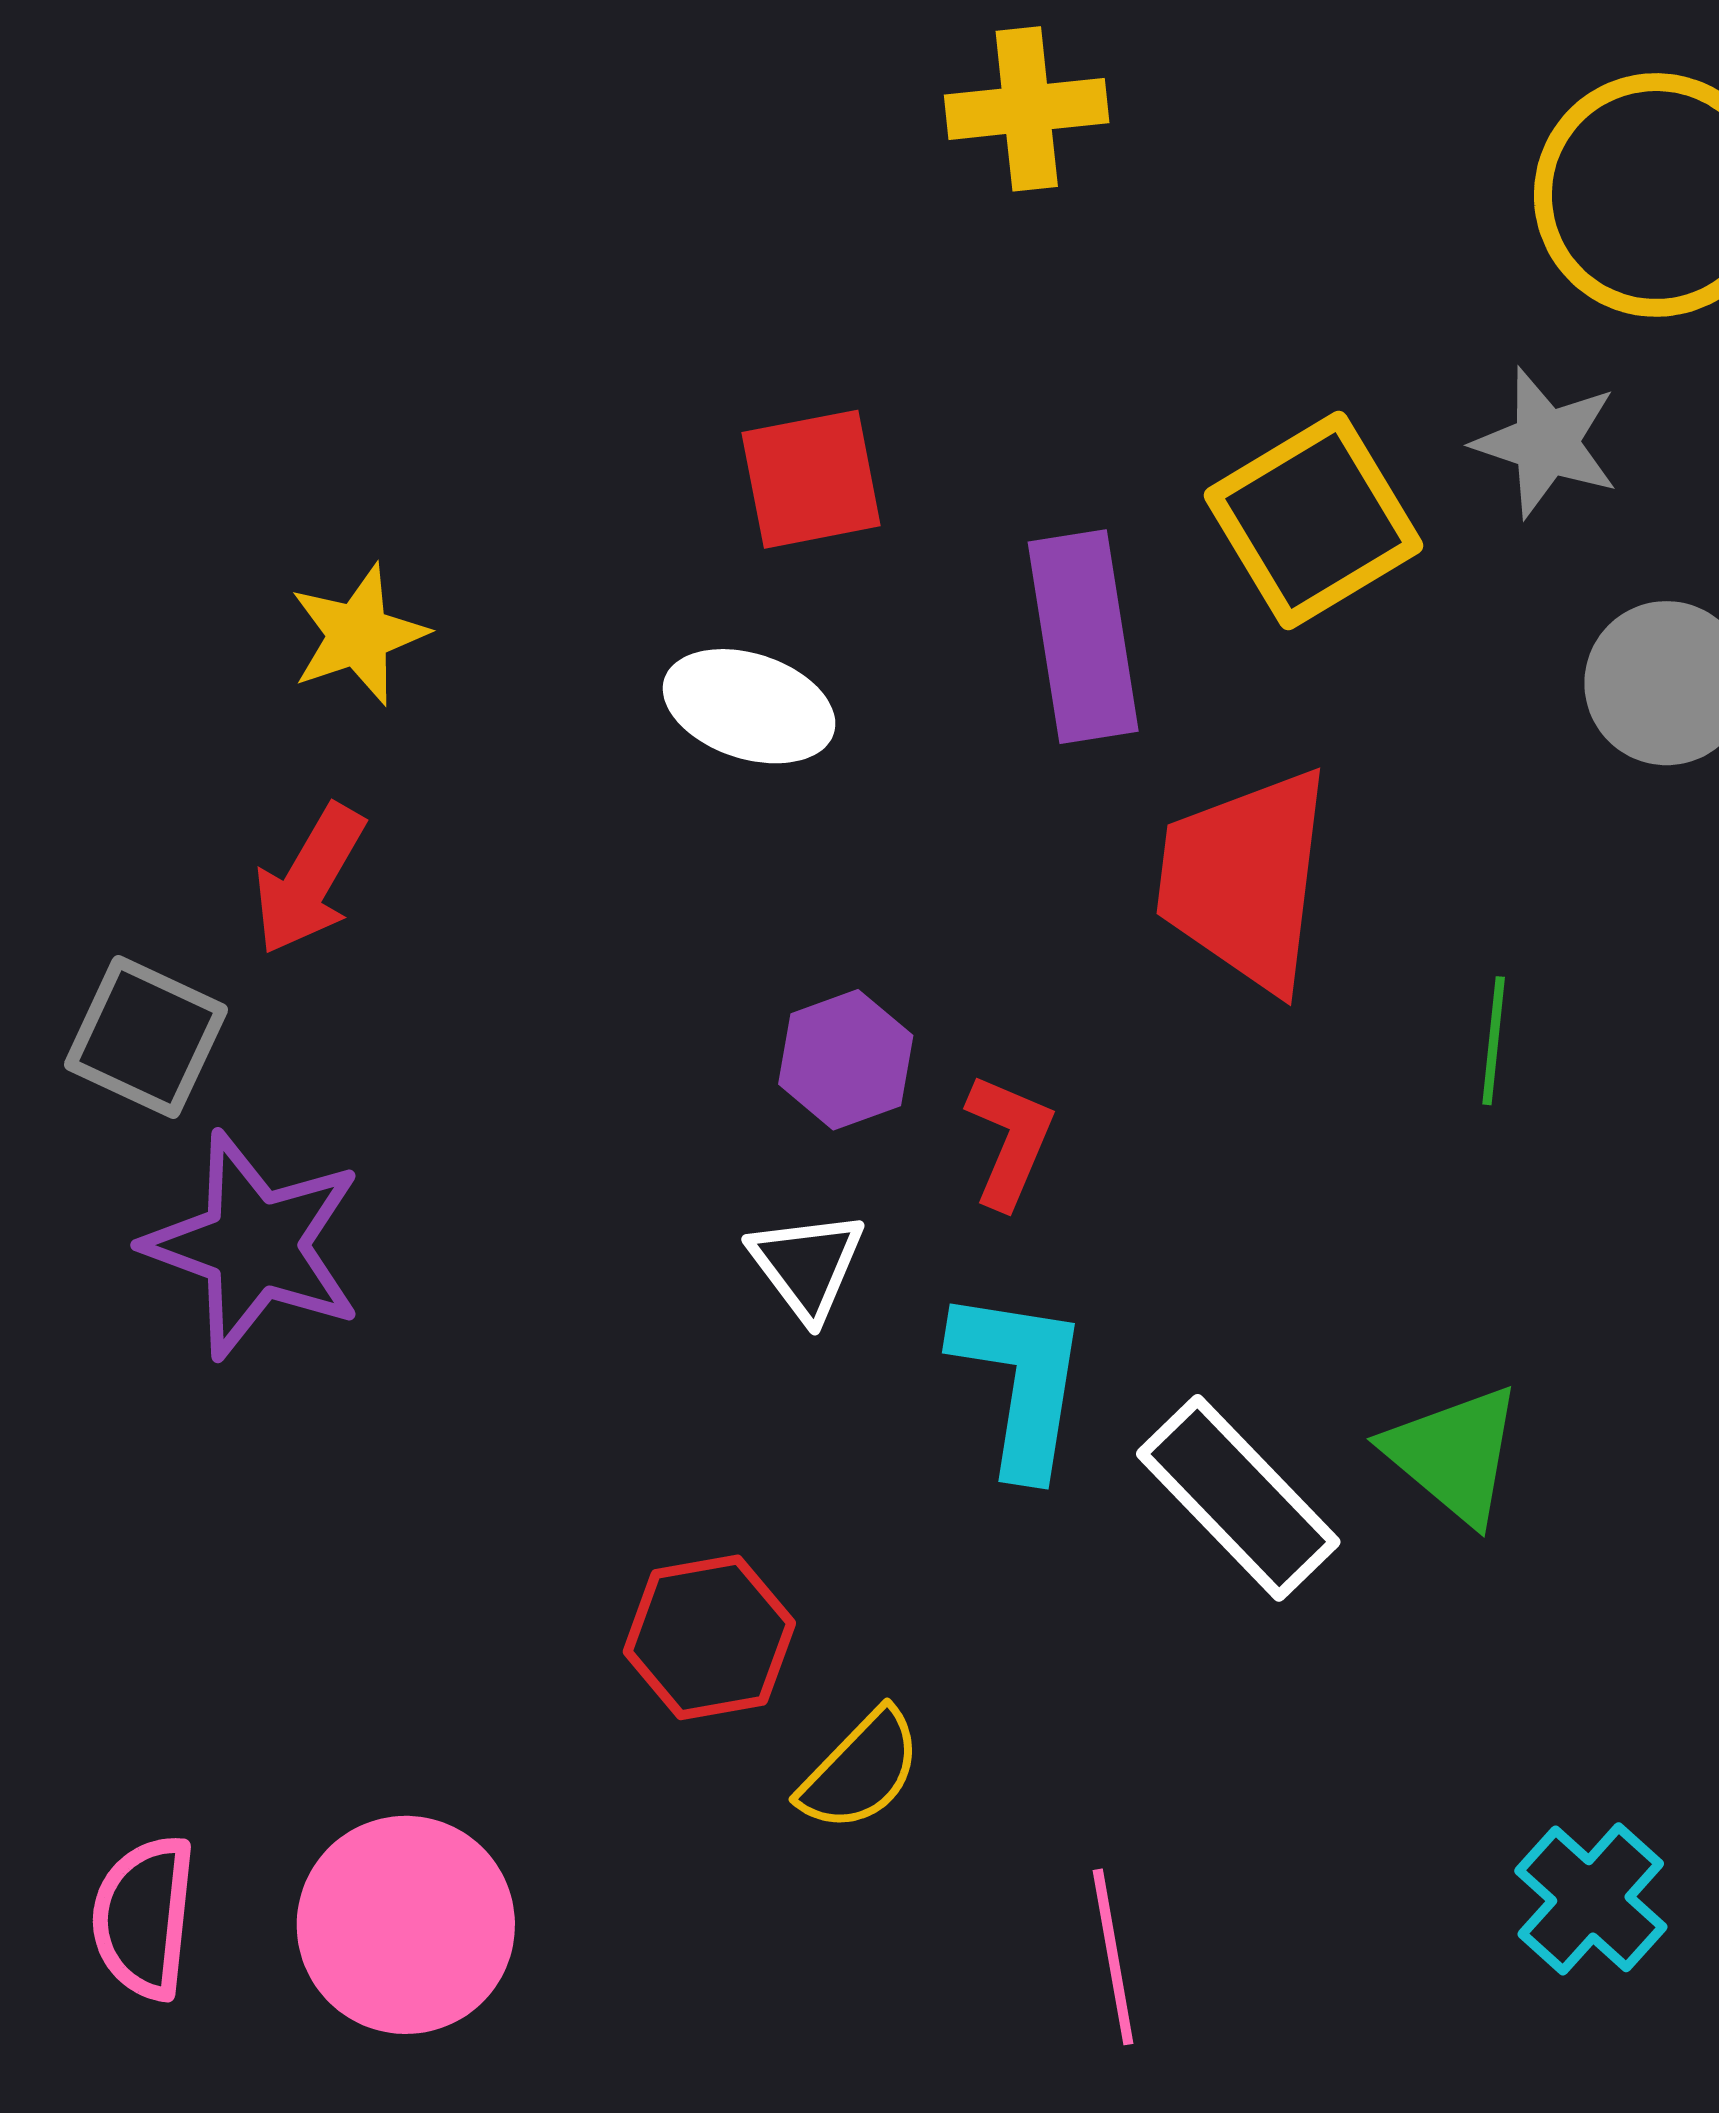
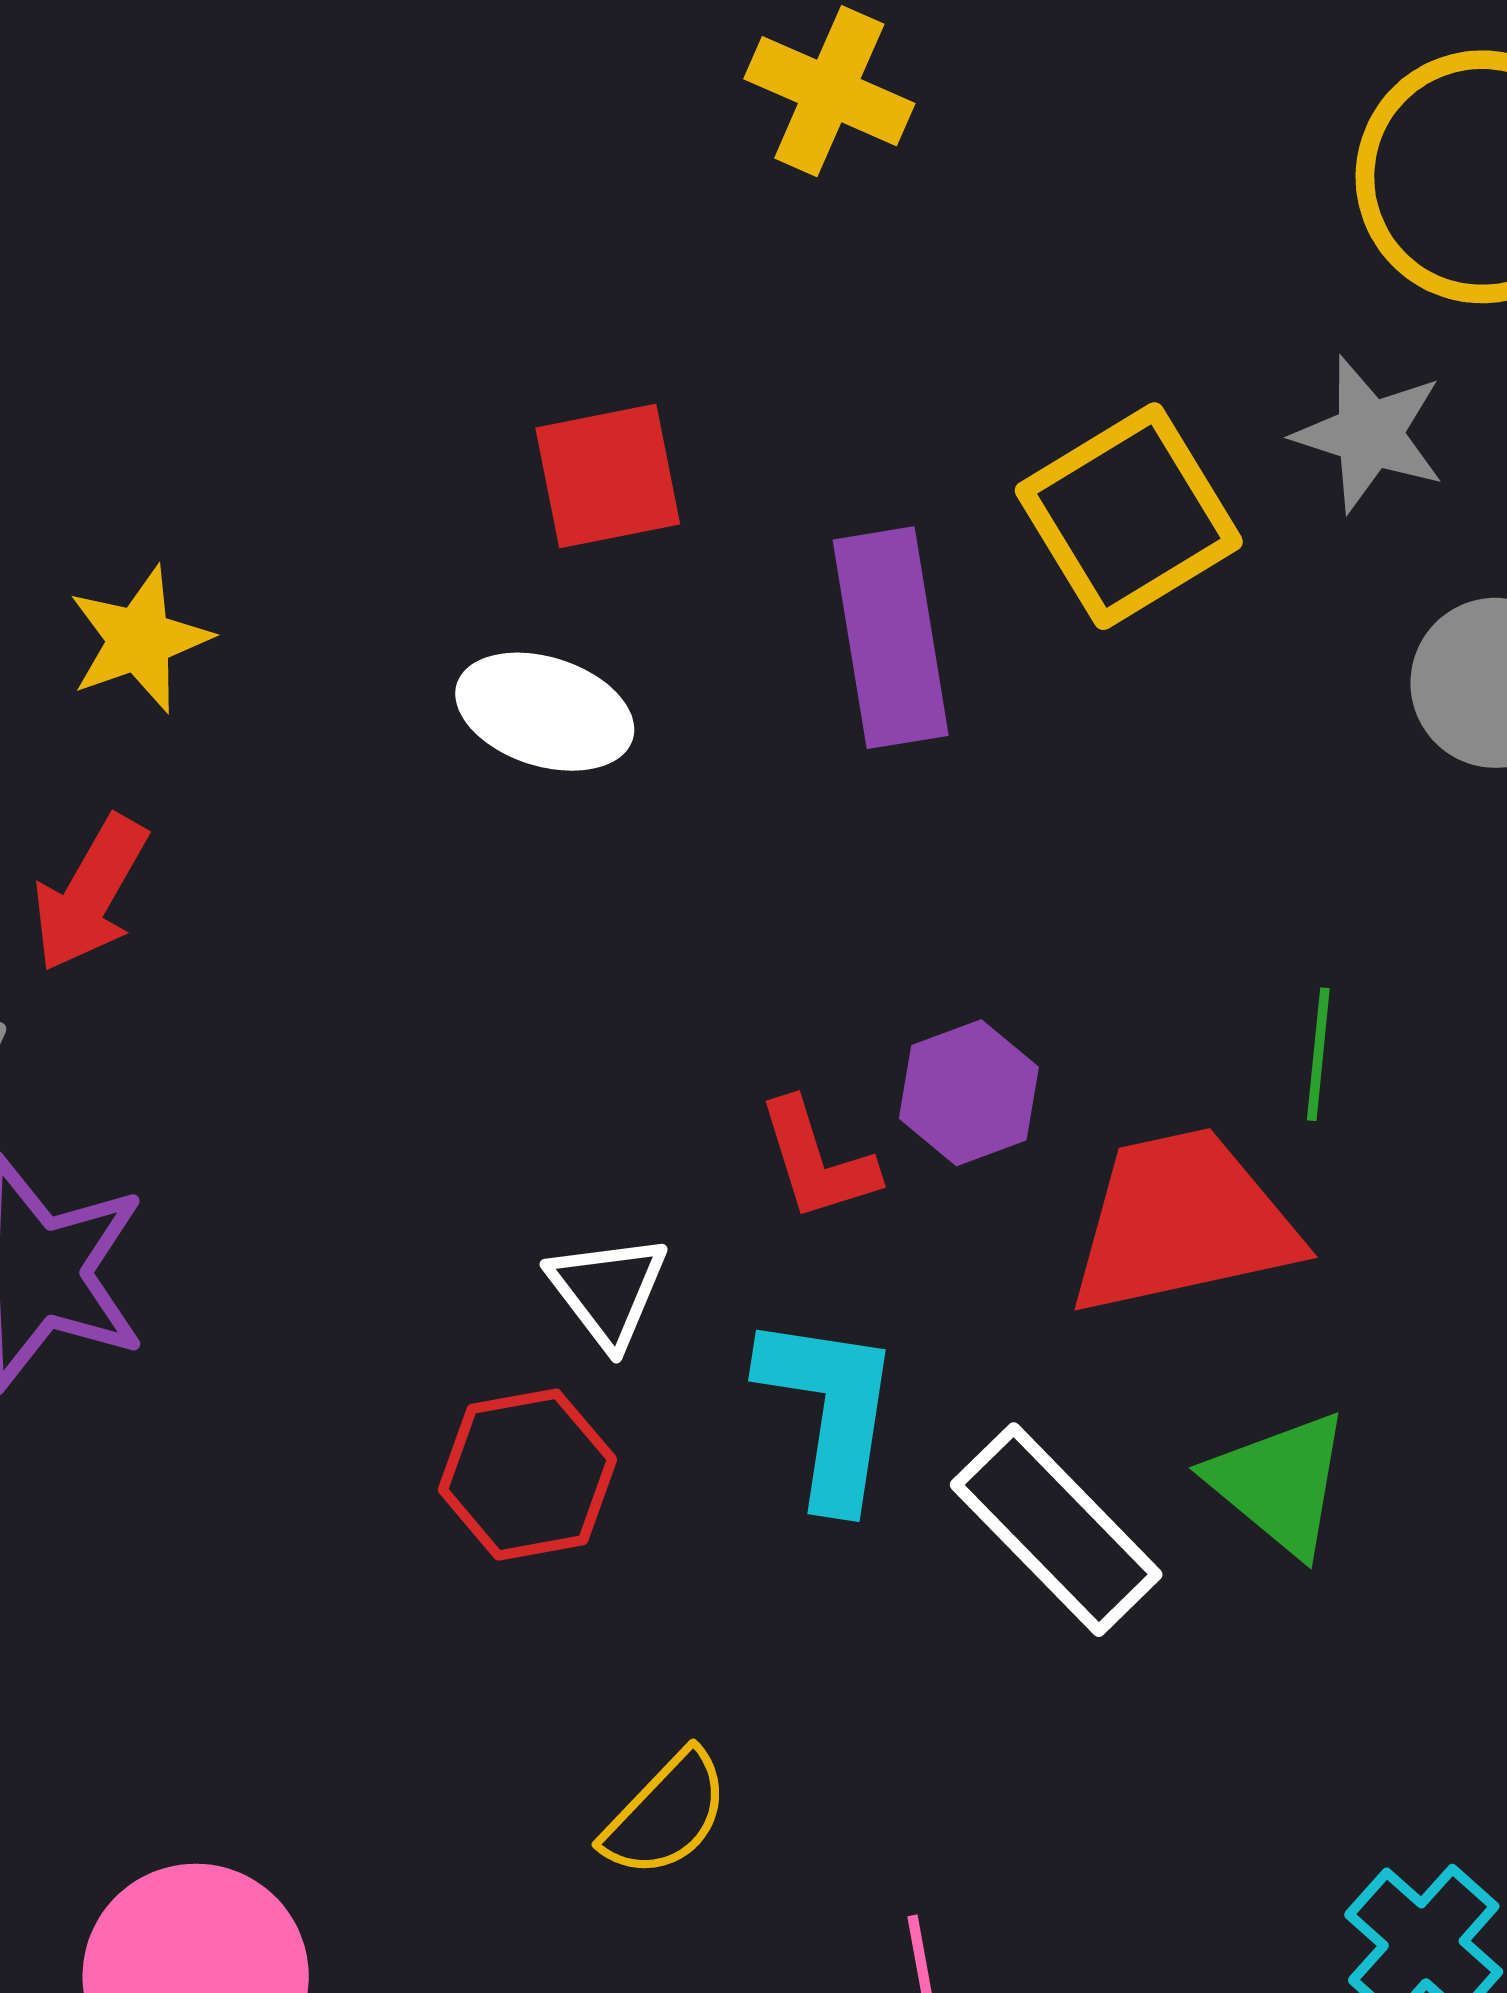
yellow cross: (1027, 109) -> (829, 91), turned 30
red trapezoid: (1245, 879) -> (1183, 1222), moved, turned 71
purple hexagon: (846, 1060) -> (969, 1093), moved
red L-shape: (1010, 1140) -> (817, 1160), turned 140
red hexagon: (709, 1637) -> (527, 1475), moved

